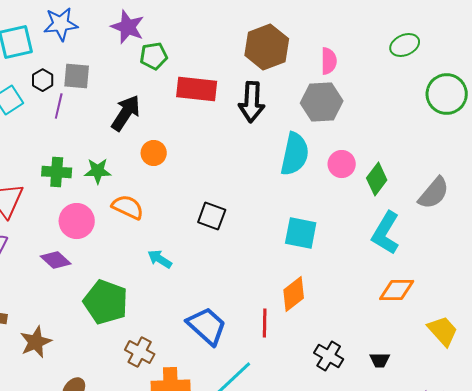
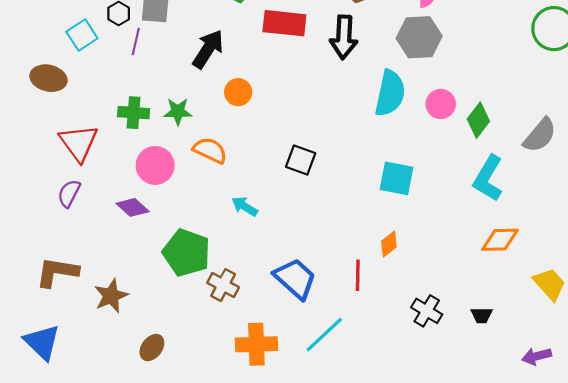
orange diamond: (294, 294) -> (389, 244), size x0.7
brown cross: (140, 352) -> (223, 285), moved

